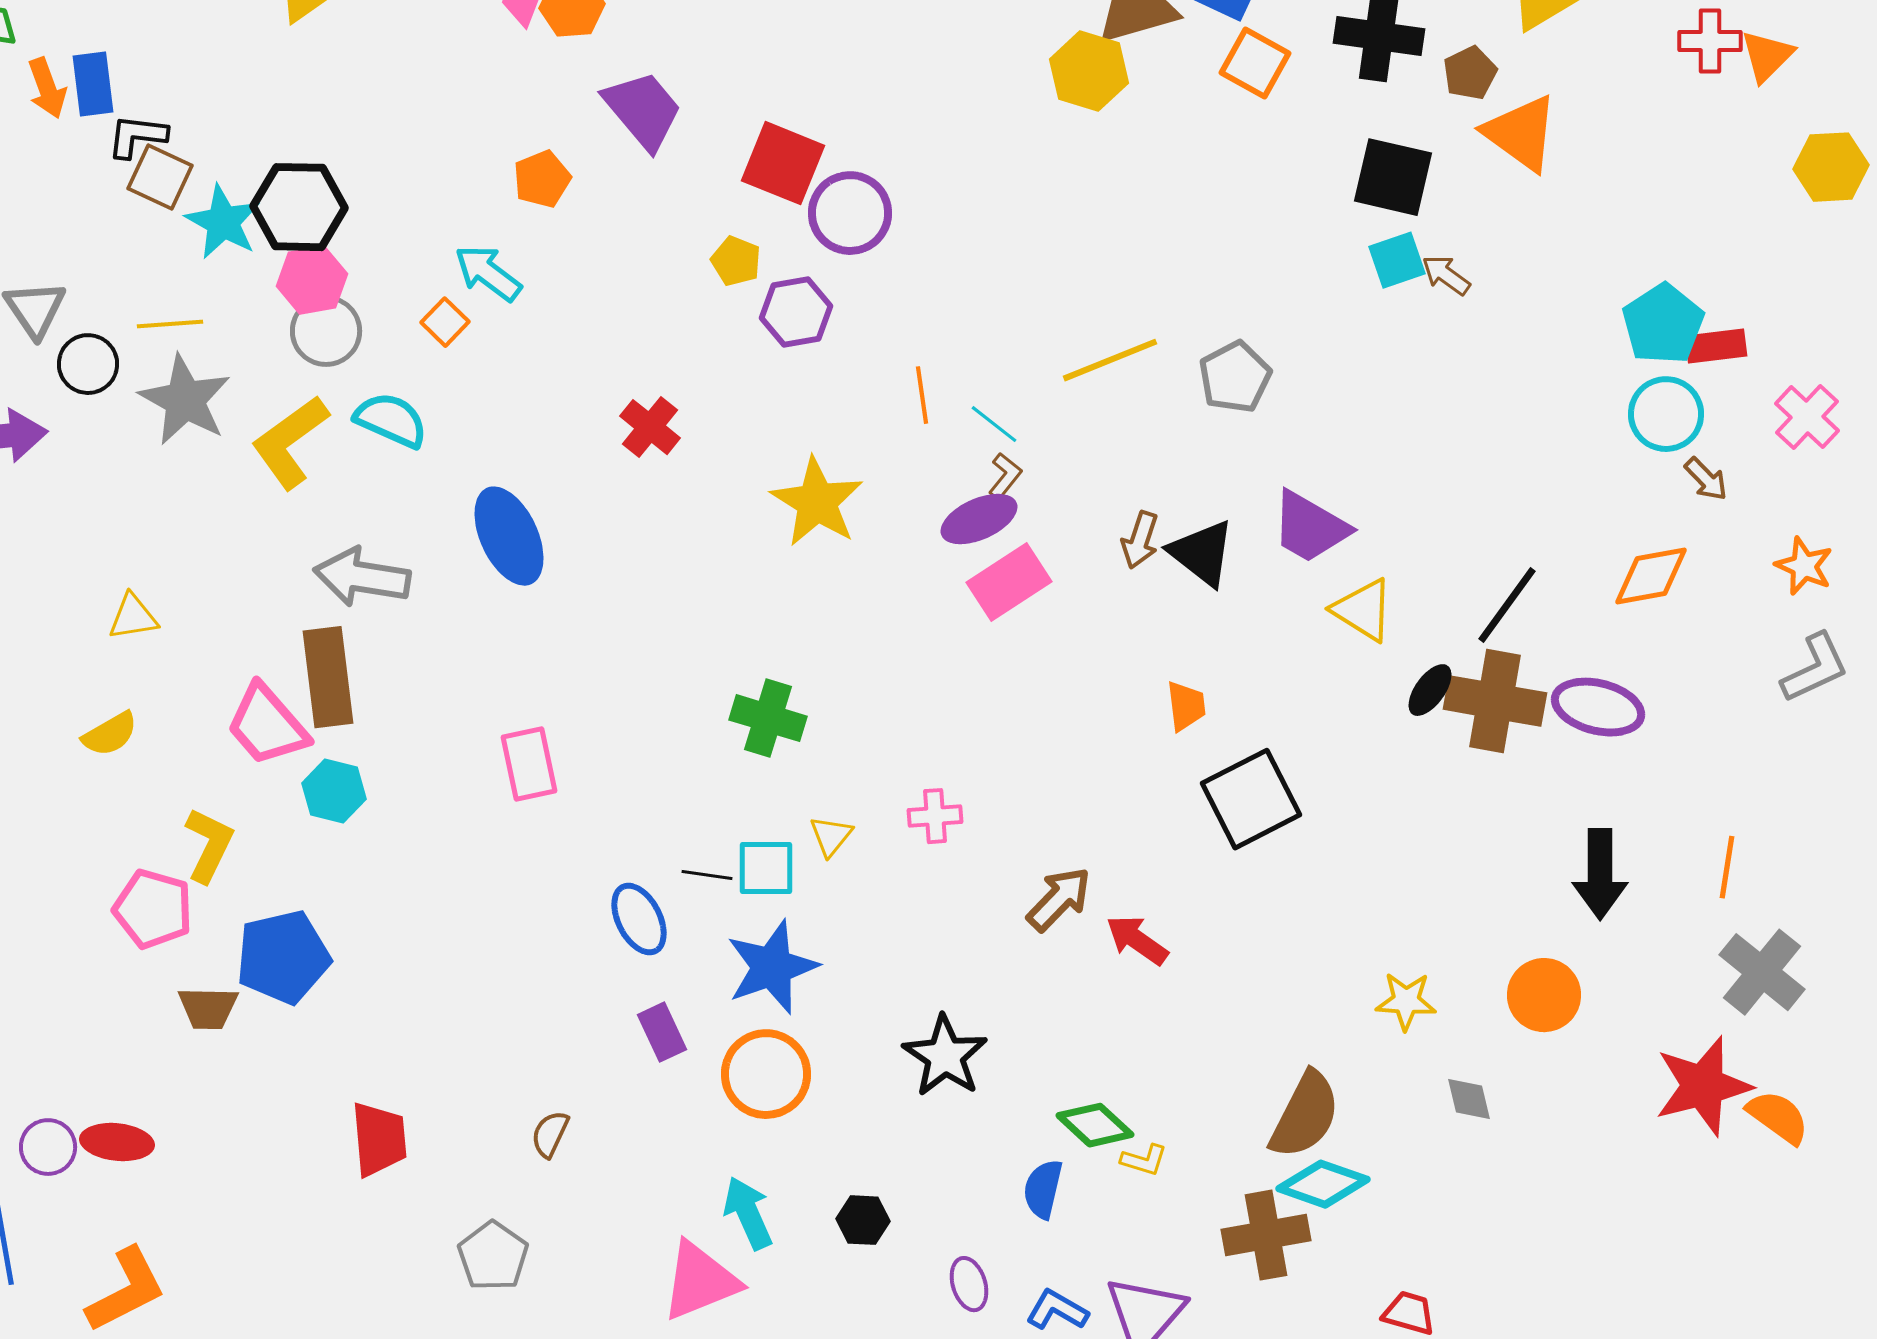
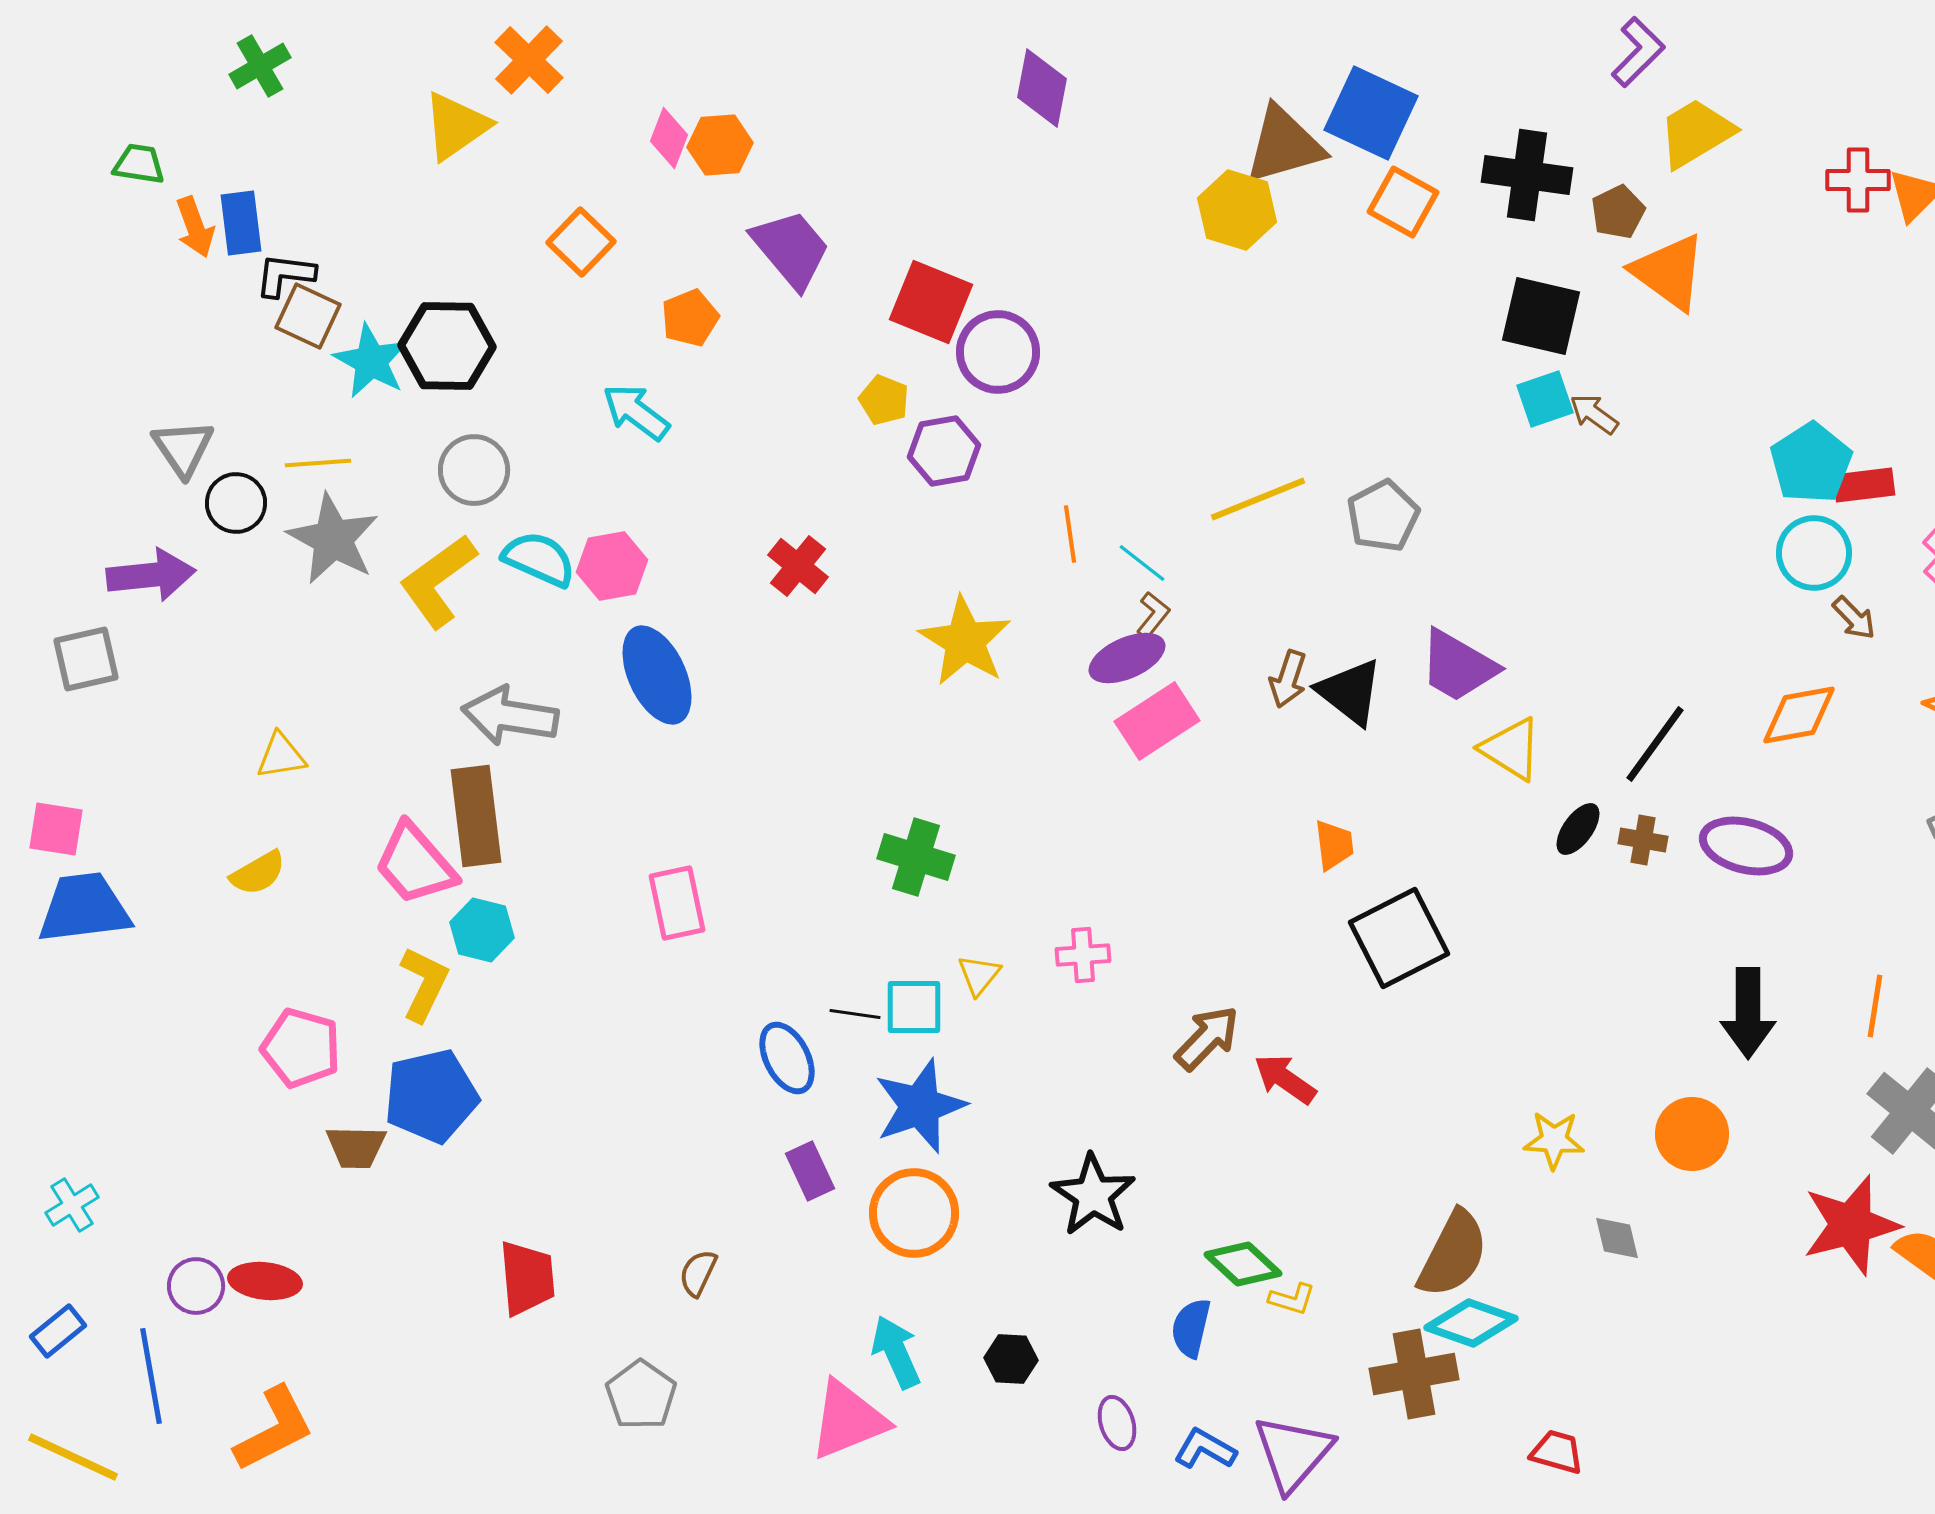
pink hexagon: (312, 280) -> (612, 566), moved
orange square: (445, 322) -> (581, 242), moved, size x1.4
brown cross: (1495, 701) -> (1643, 840), size x0.5
yellow L-shape: (209, 845) -> (424, 984), moved

